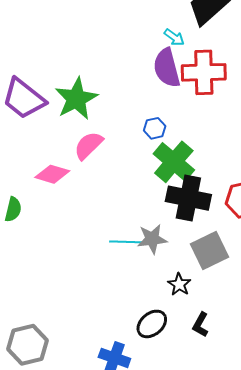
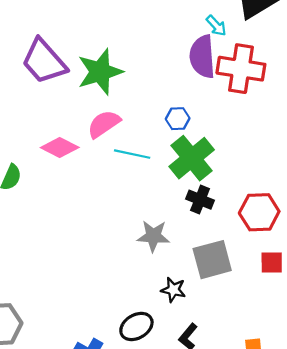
black cross: (188, 198) -> (200, 200), size x0.6
cyan line: (126, 242) -> (132, 154), moved
black star: (179, 284) -> (173, 290), turned -30

